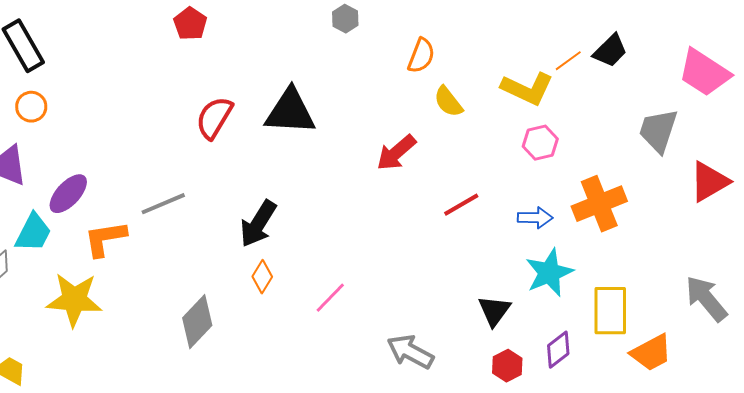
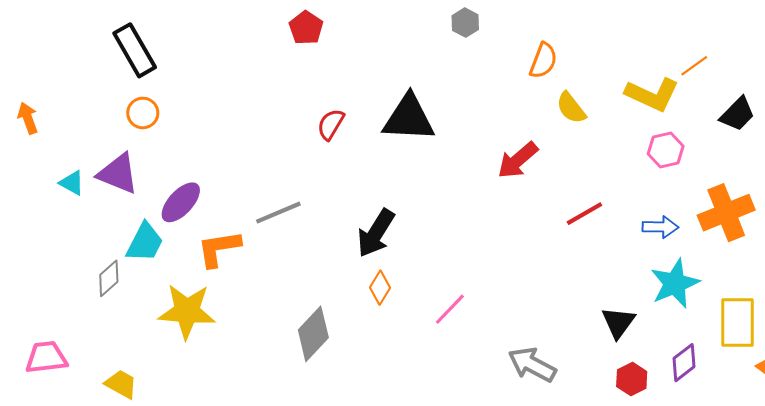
black trapezoid: (610, 51) -> (737, 114), moved
red semicircle: (214, 118) -> (331, 124), size x0.7

